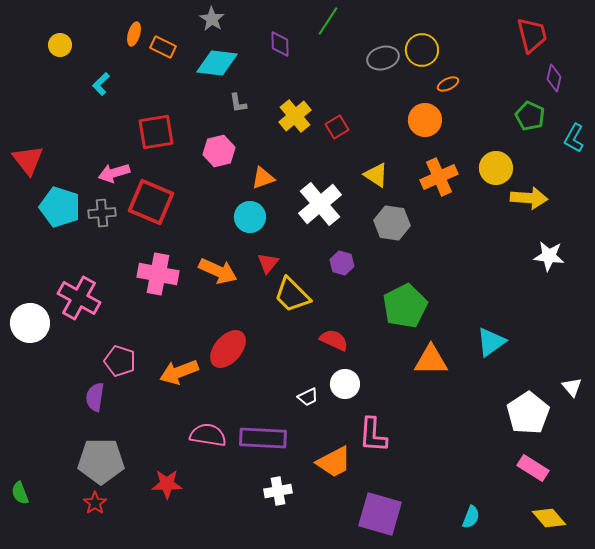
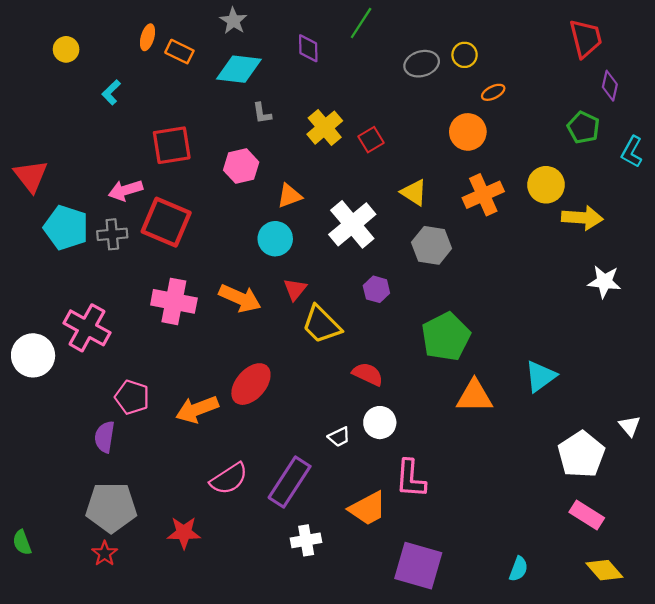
yellow circle: (422, 50) -> (465, 55), size x0.7
pink semicircle: (208, 435) -> (229, 479), turned 138
purple rectangle: (263, 438) -> (290, 482), turned -60

